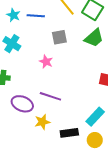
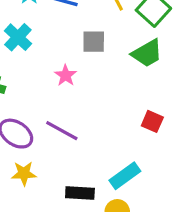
yellow star: (42, 122) -> (24, 173), moved

